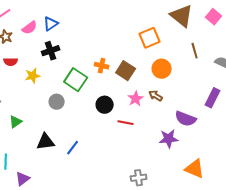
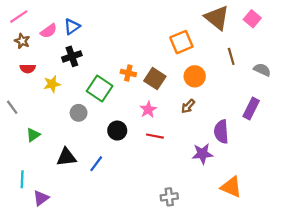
brown arrow: (156, 96) -> (188, 106), turned -80
pink star: (136, 99) -> (148, 110), moved
black circle: (105, 105) -> (117, 131), moved
purple semicircle: (186, 119) -> (221, 132), turned 65

